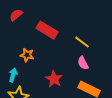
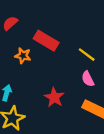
orange star: (27, 55) -> (23, 56), moved

